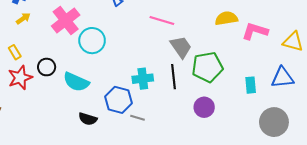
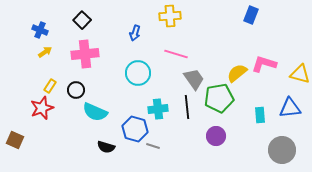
yellow semicircle: (226, 18) -> (237, 73), moved, turned -30
pink cross: (66, 20) -> (85, 54), turned 32
cyan circle: (92, 41) -> (138, 73), moved
yellow rectangle: (15, 52) -> (50, 86), moved, turned 64
black circle: (47, 67) -> (76, 90), moved

